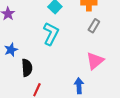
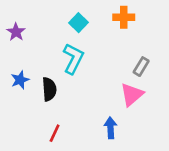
gray rectangle: (94, 26) -> (141, 67), moved
black semicircle: (27, 68) -> (49, 89), moved

